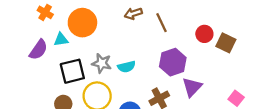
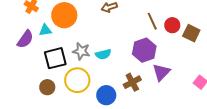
brown line: (162, 23) -> (152, 21), moved

